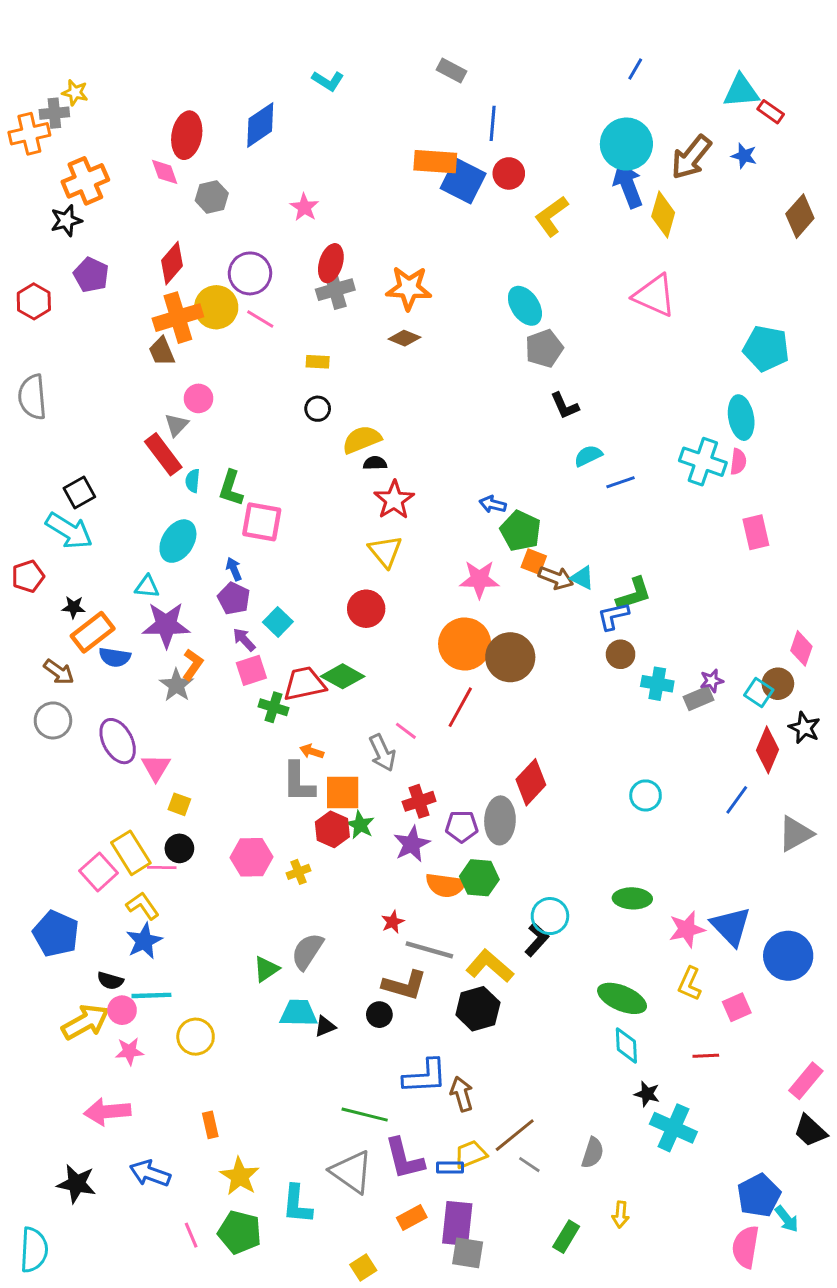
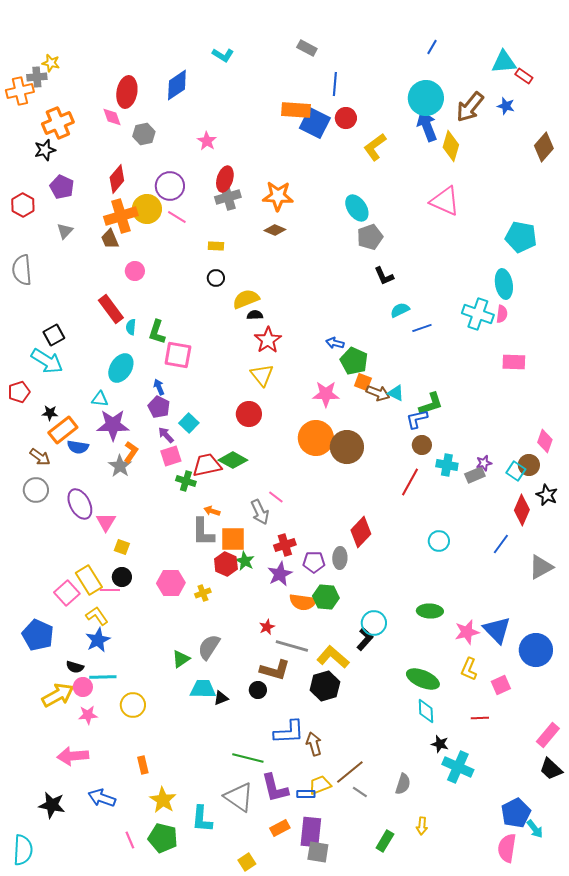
gray triangle: (176, 425) -> (65, 231), moved
pink rectangle: (756, 532) -> (514, 362), turned -75
red line: (460, 707) -> (410, 482), moved
gray ellipse: (500, 820) -> (340, 558), size x0.7

